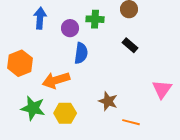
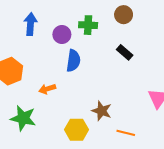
orange arrow: (56, 80) -> (47, 89), size x0.6
yellow hexagon: (65, 113) -> (77, 130), moved

